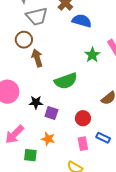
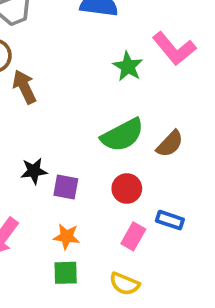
green semicircle: (66, 81) -> (122, 135), moved
pink rectangle: (83, 144) -> (133, 236), turned 48
green square: (30, 155) -> (66, 273), moved

